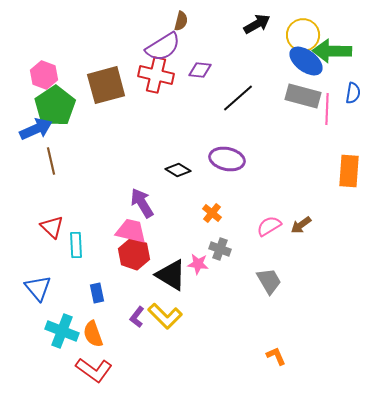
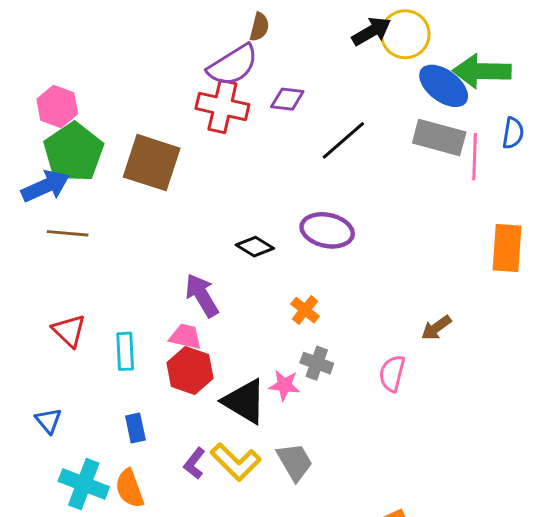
yellow circle: (303, 35) -> (405, 34), moved
brown square: (106, 85) -> (152, 163), moved, turned 33
brown line: (51, 161) -> (68, 233), turned -72
pink semicircle: (269, 226) -> (392, 373), moved, turned -45
pink trapezoid: (131, 231) -> (186, 337), size x0.7
cyan rectangle: (76, 245) -> (125, 351), moved
gray trapezoid: (269, 281) -> (295, 462), moved
blue triangle: (38, 288) -> (48, 421), size x0.7

